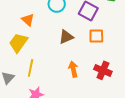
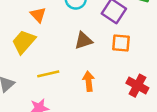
yellow line: (31, 68) -> (48, 74), moved, turned 60
red cross: (103, 70) -> (137, 86), moved

